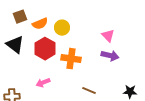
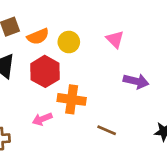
pink triangle: (108, 36) -> (115, 39), moved
orange cross: (71, 59) -> (72, 99), moved

